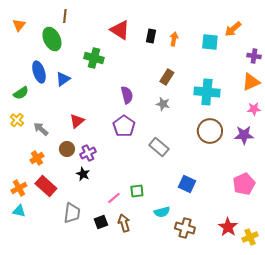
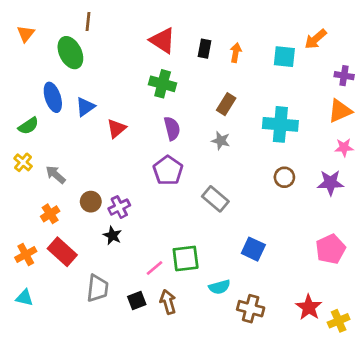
green cross: (94, 58) -> (163, 84), moved
red triangle: (77, 121) -> (116, 128), moved
brown circle: (210, 131) -> (284, 177), size x0.6
green square: (137, 191) -> (186, 259), size x1.5
cyan triangle: (19, 211) -> (24, 298), moved

